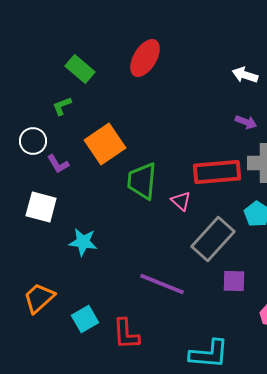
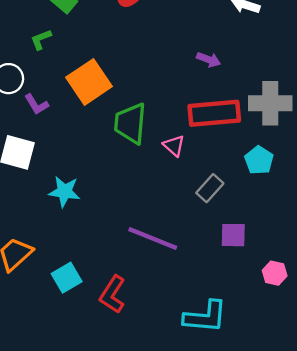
purple arrow: (246, 122) -> (209, 60), moved
gray rectangle: (213, 239) -> (210, 188), size x0.6
red L-shape: (126, 334) -> (112, 294), turned 36

